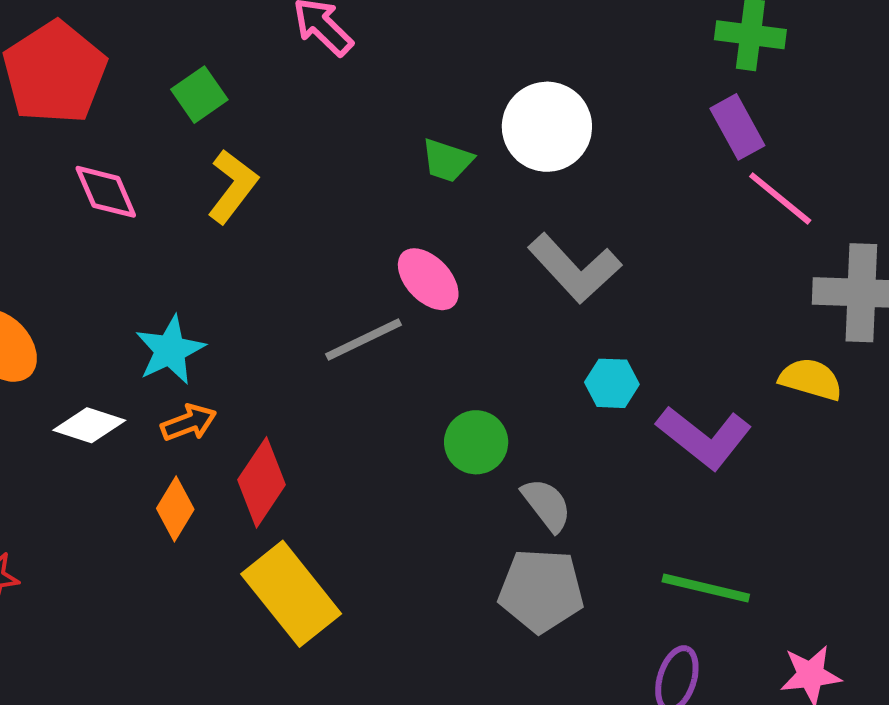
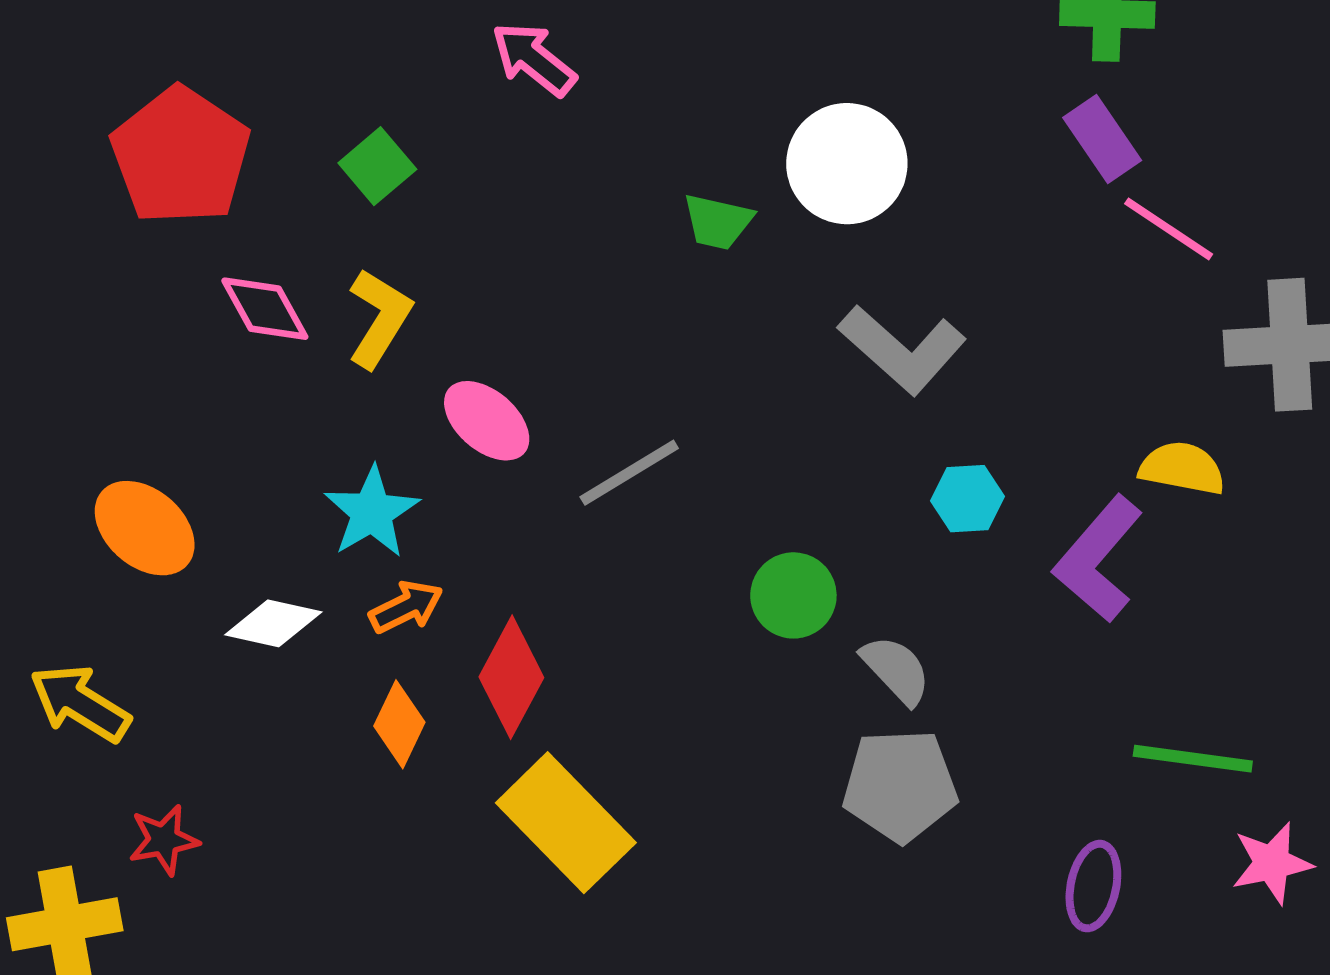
yellow L-shape: (233, 186) -> (379, 318), moved
pink ellipse: (428, 279) -> (487, 421), moved
yellow semicircle: (811, 379) -> (1182, 468), moved
purple L-shape: (704, 437) -> (1098, 559), turned 98
green line: (706, 588) -> (1193, 759), moved

